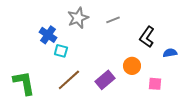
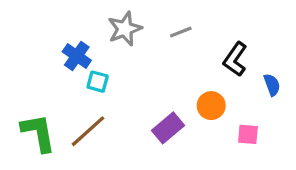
blue semicircle: (170, 53) -> (272, 85), turned 80
brown line: (69, 80) -> (88, 131), moved

